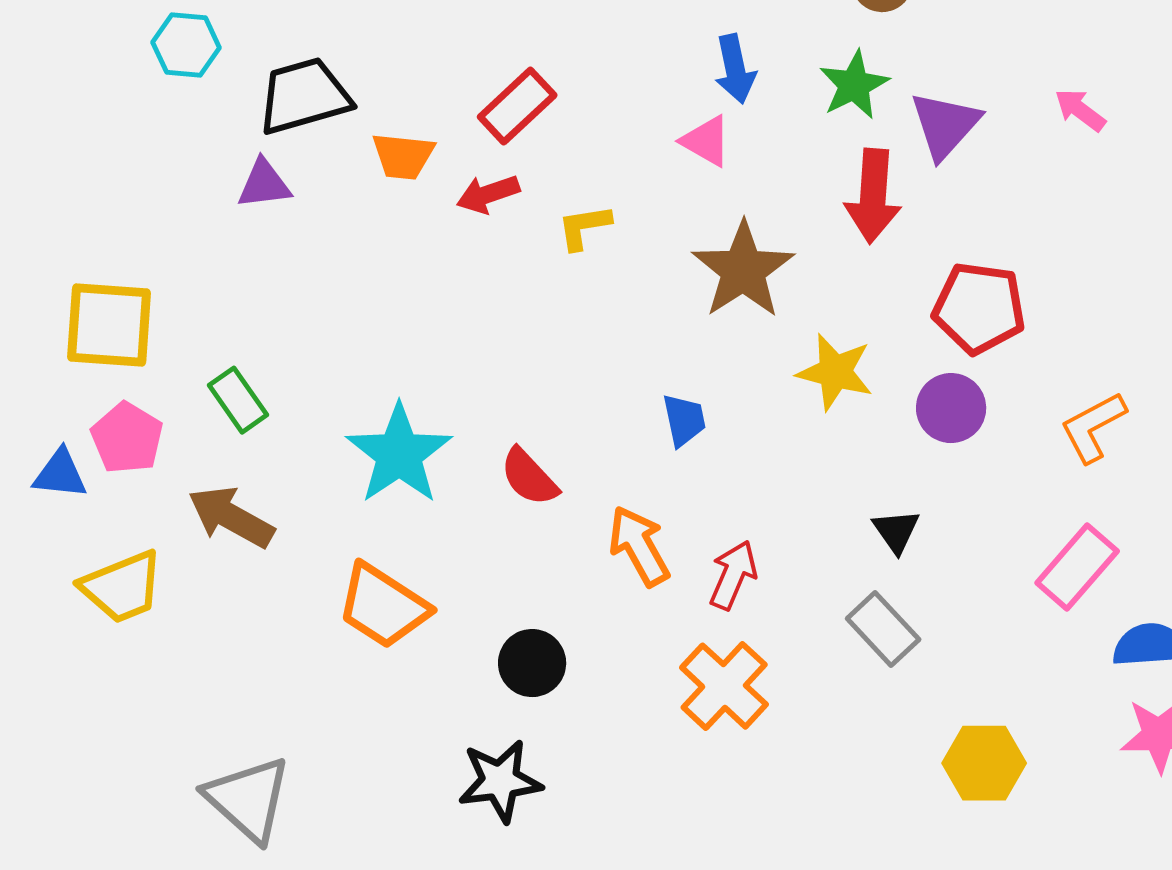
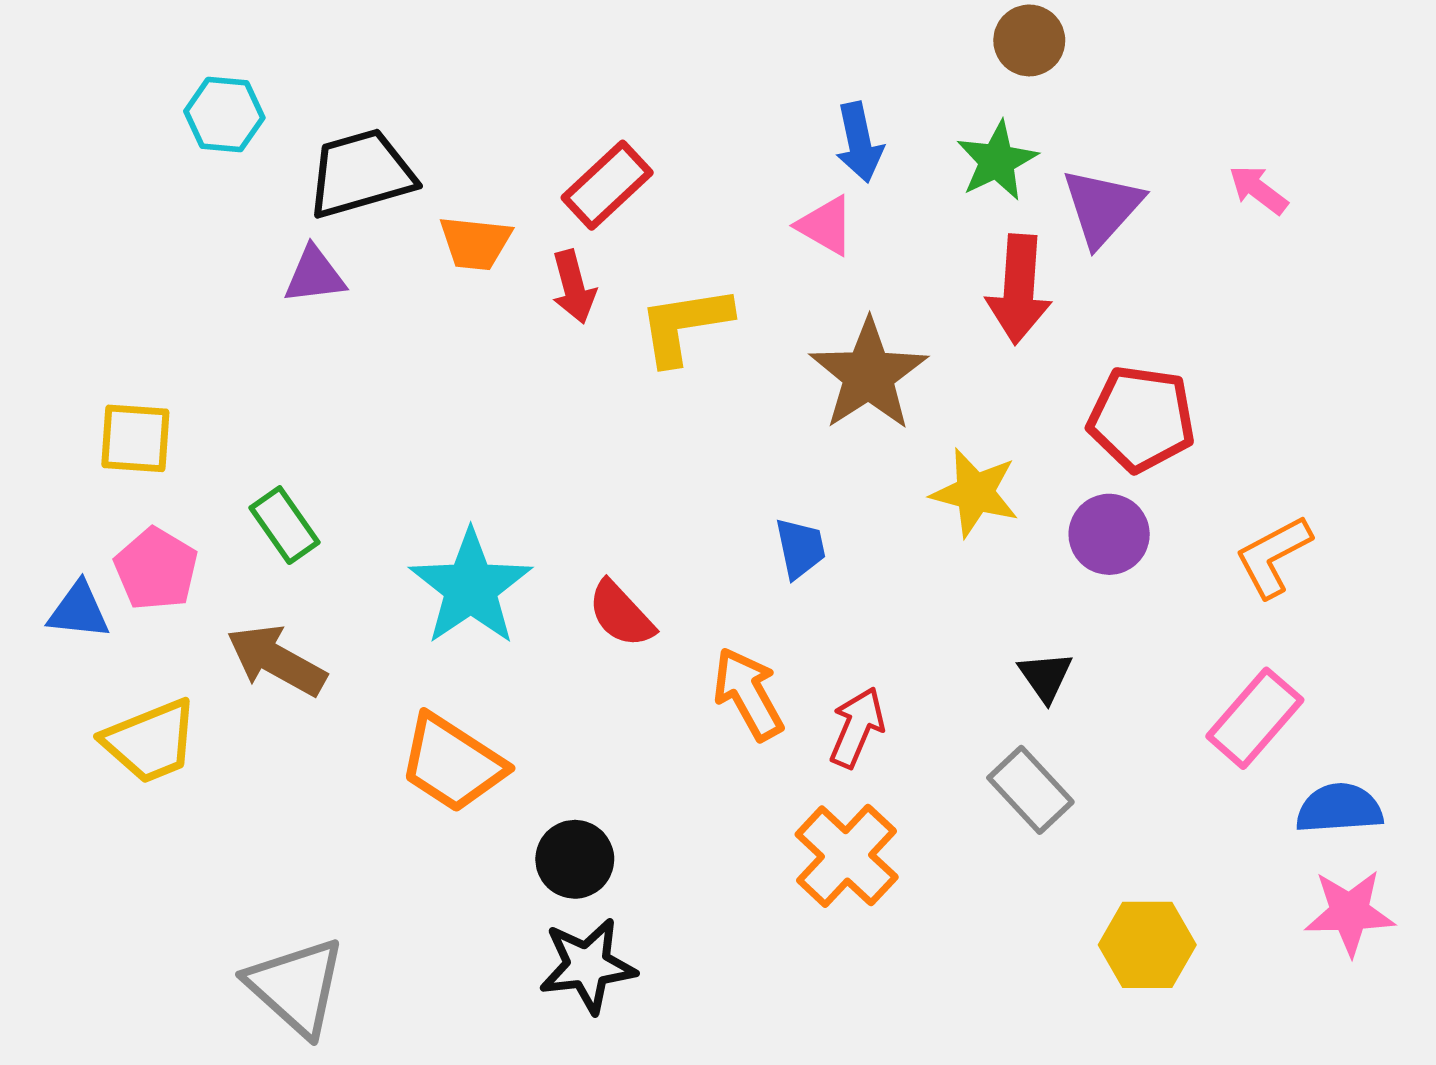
red arrow: (488, 194) -> (574, 287), turned -86
yellow L-shape: (584, 227) -> (685, 325), size x1.5
yellow square: (109, 325) -> (135, 438), size x0.7
black circle: (532, 663) -> (575, 859), moved

